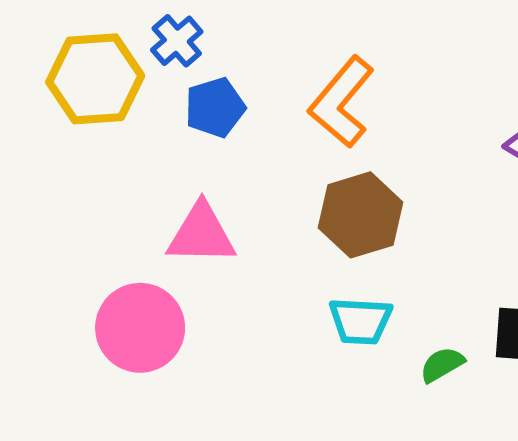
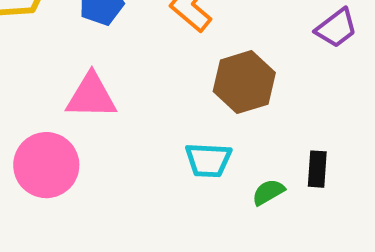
brown hexagon: (360, 215) -> (244, 82), moved

